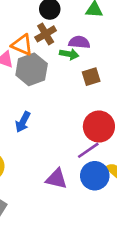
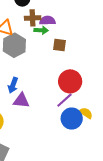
brown cross: (46, 34) -> (33, 18), moved, turned 35
brown square: (91, 77) -> (59, 45), turned 32
purple triangle: (56, 179) -> (21, 101), moved

